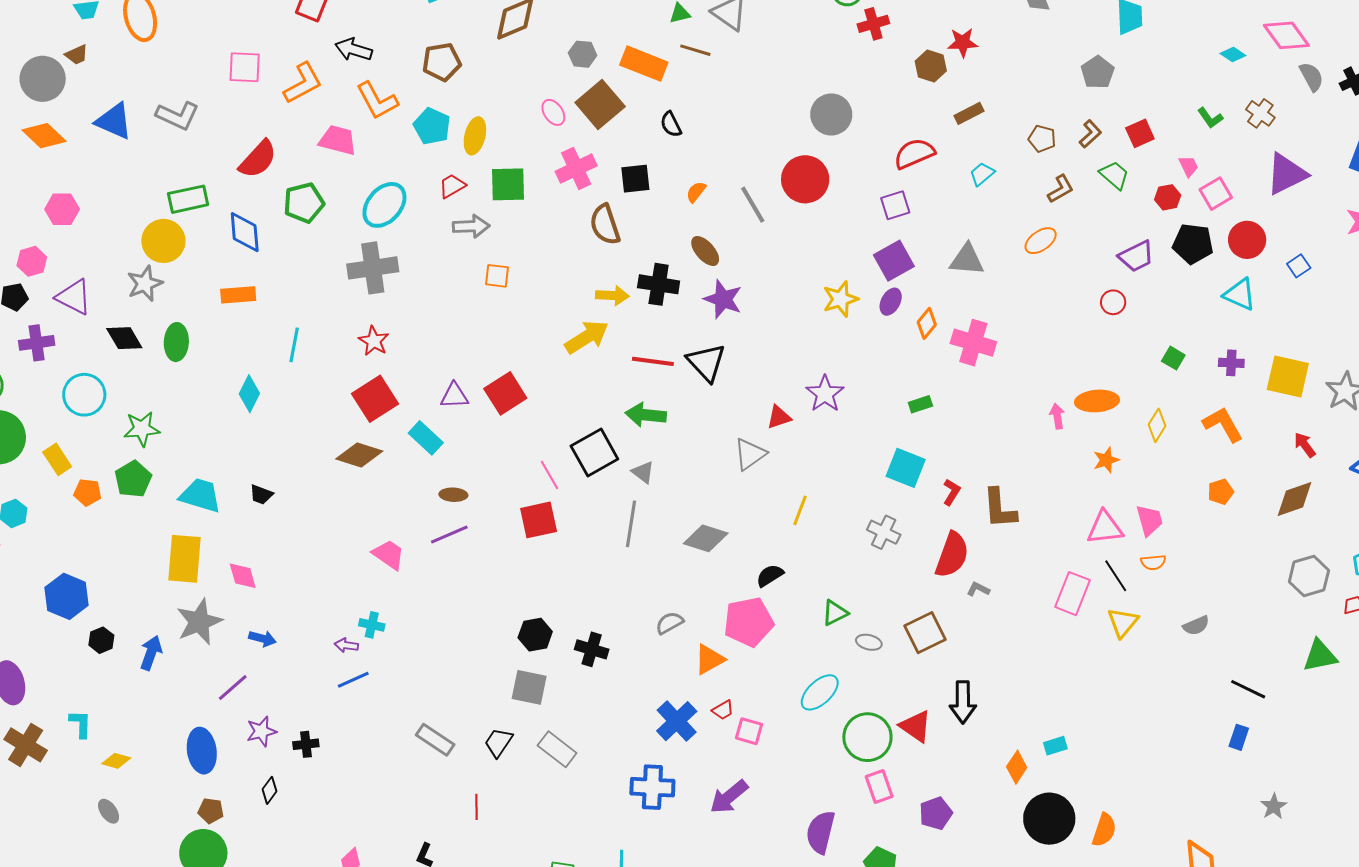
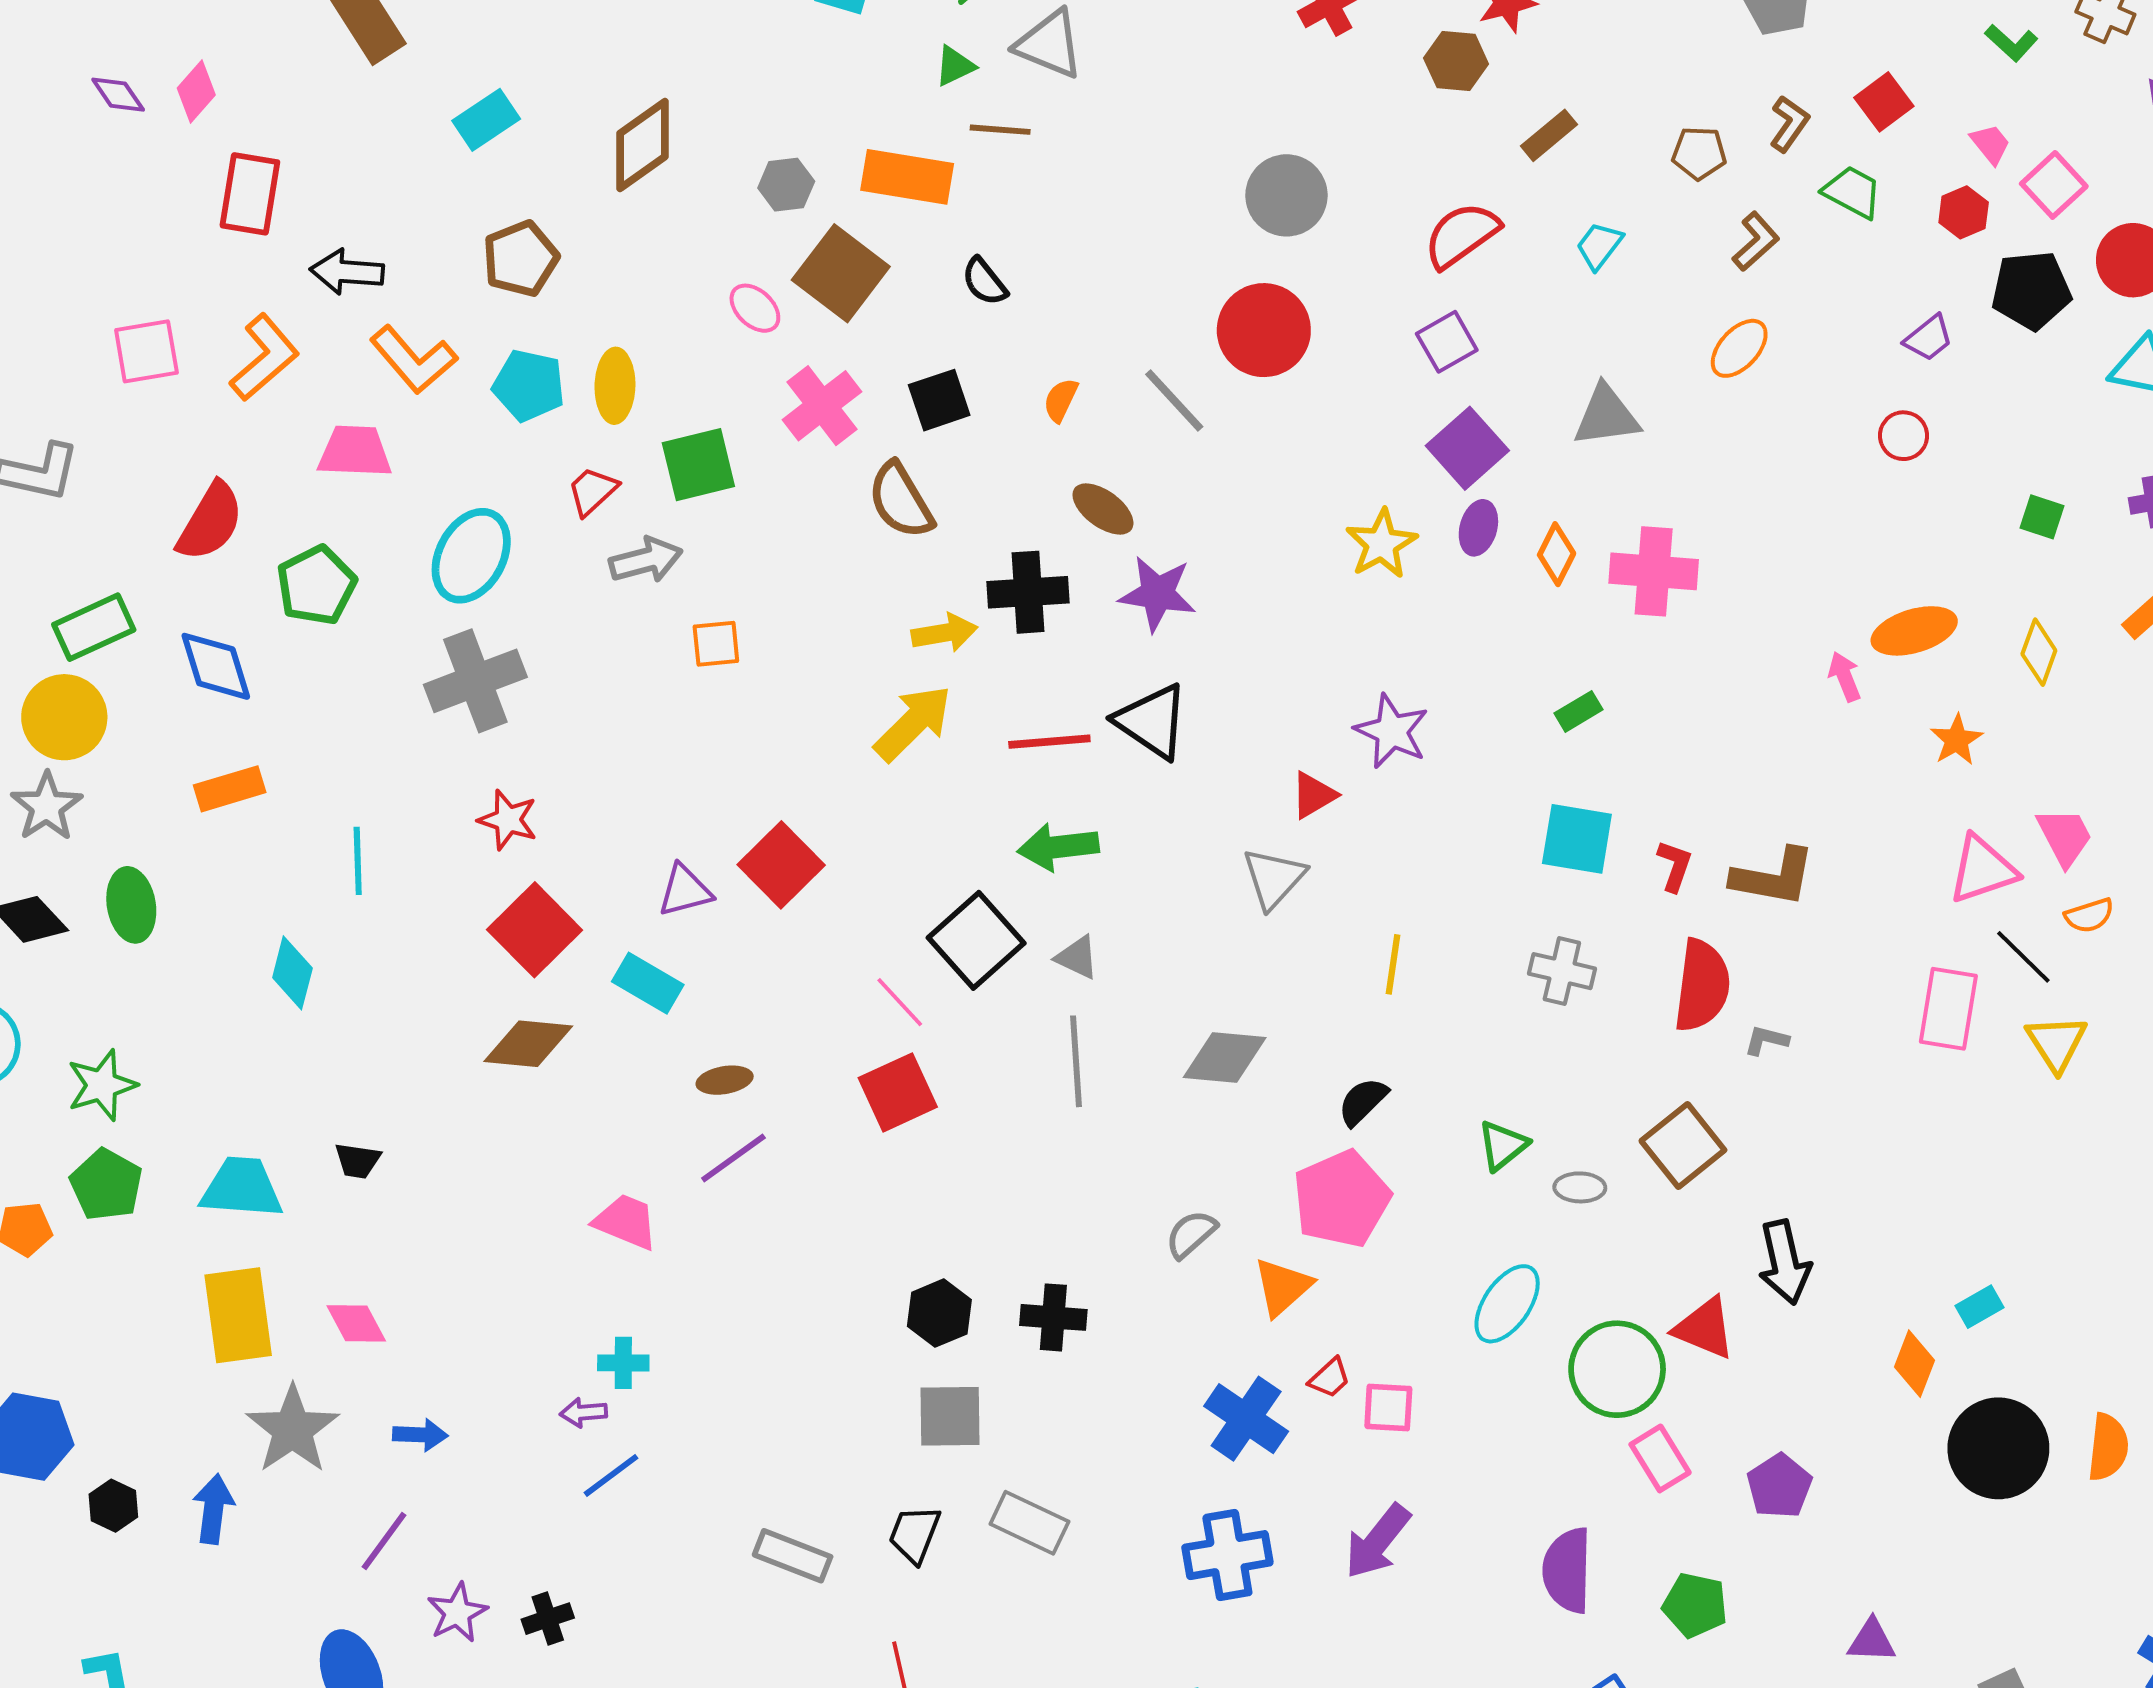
purple trapezoid: (1136, 256) -> (1929, 338), size x0.7
brown L-shape: (1000, 508) -> (1773, 877), turned -63

